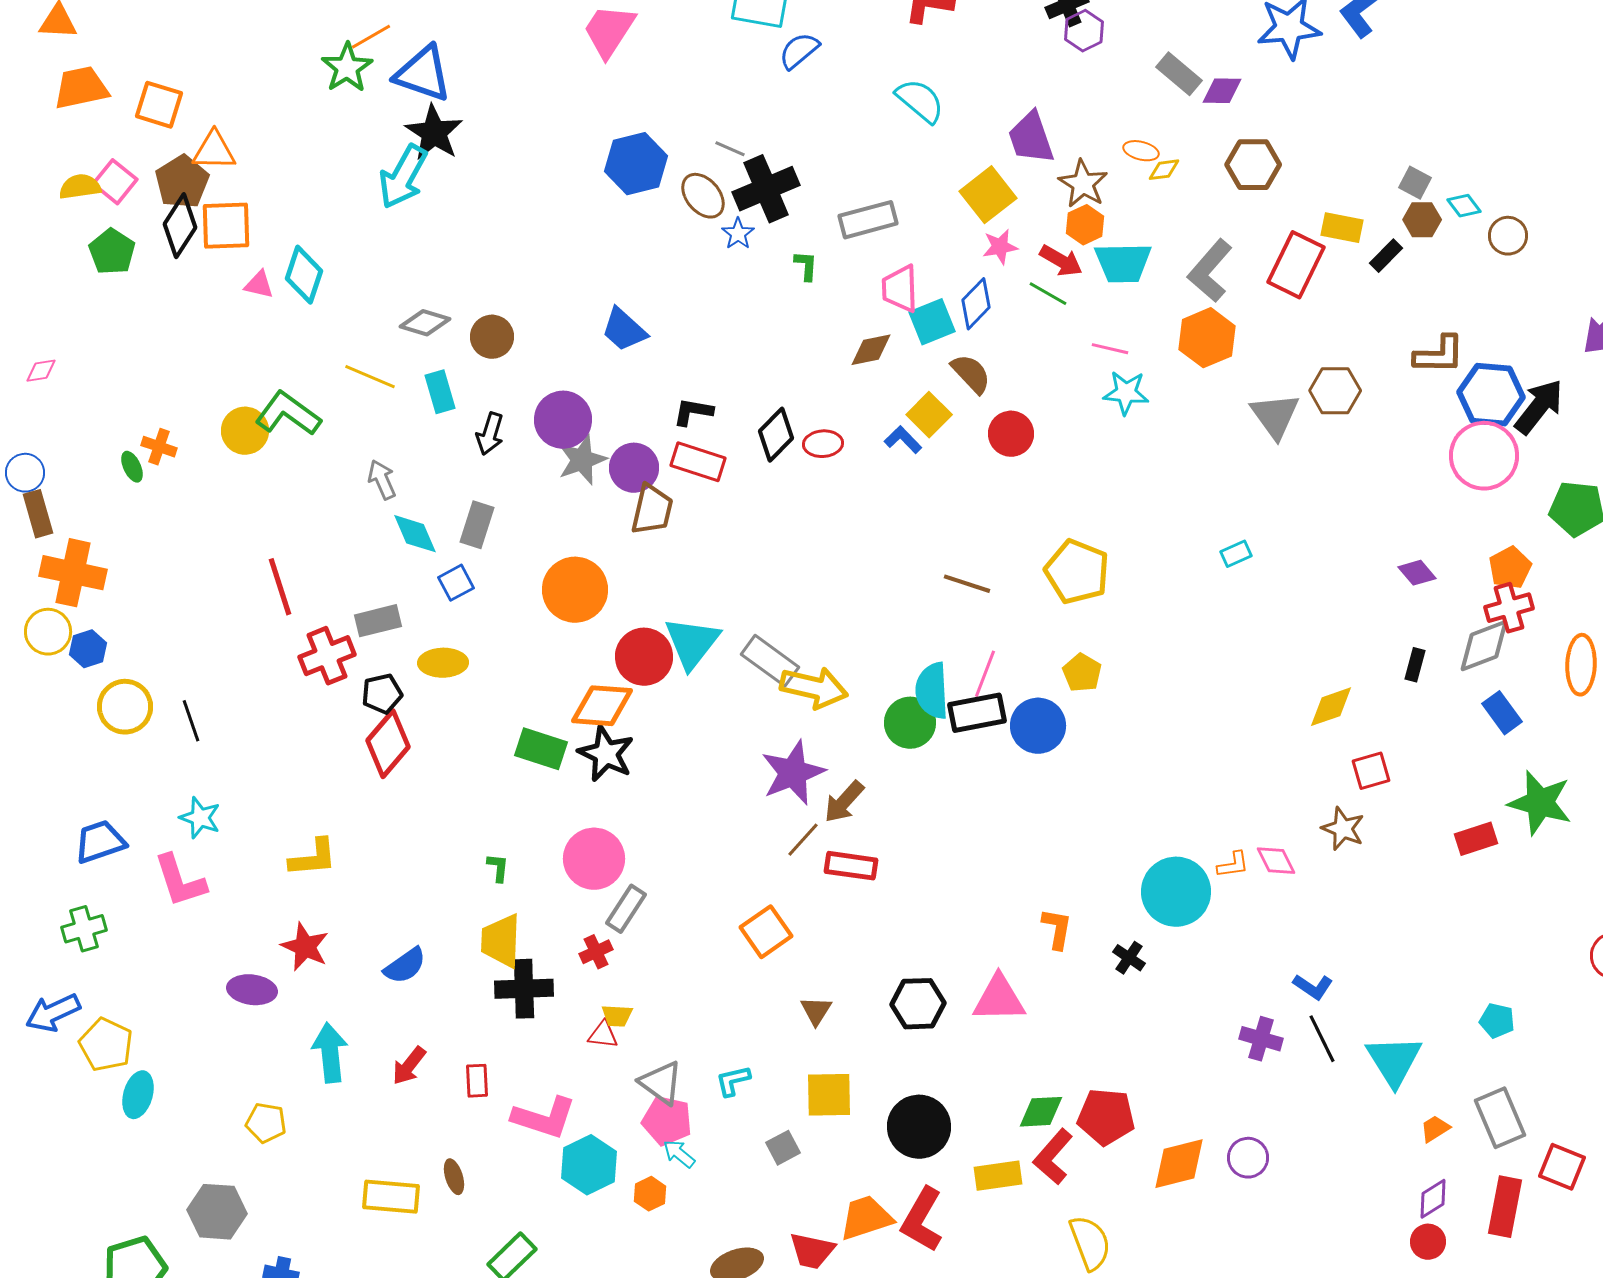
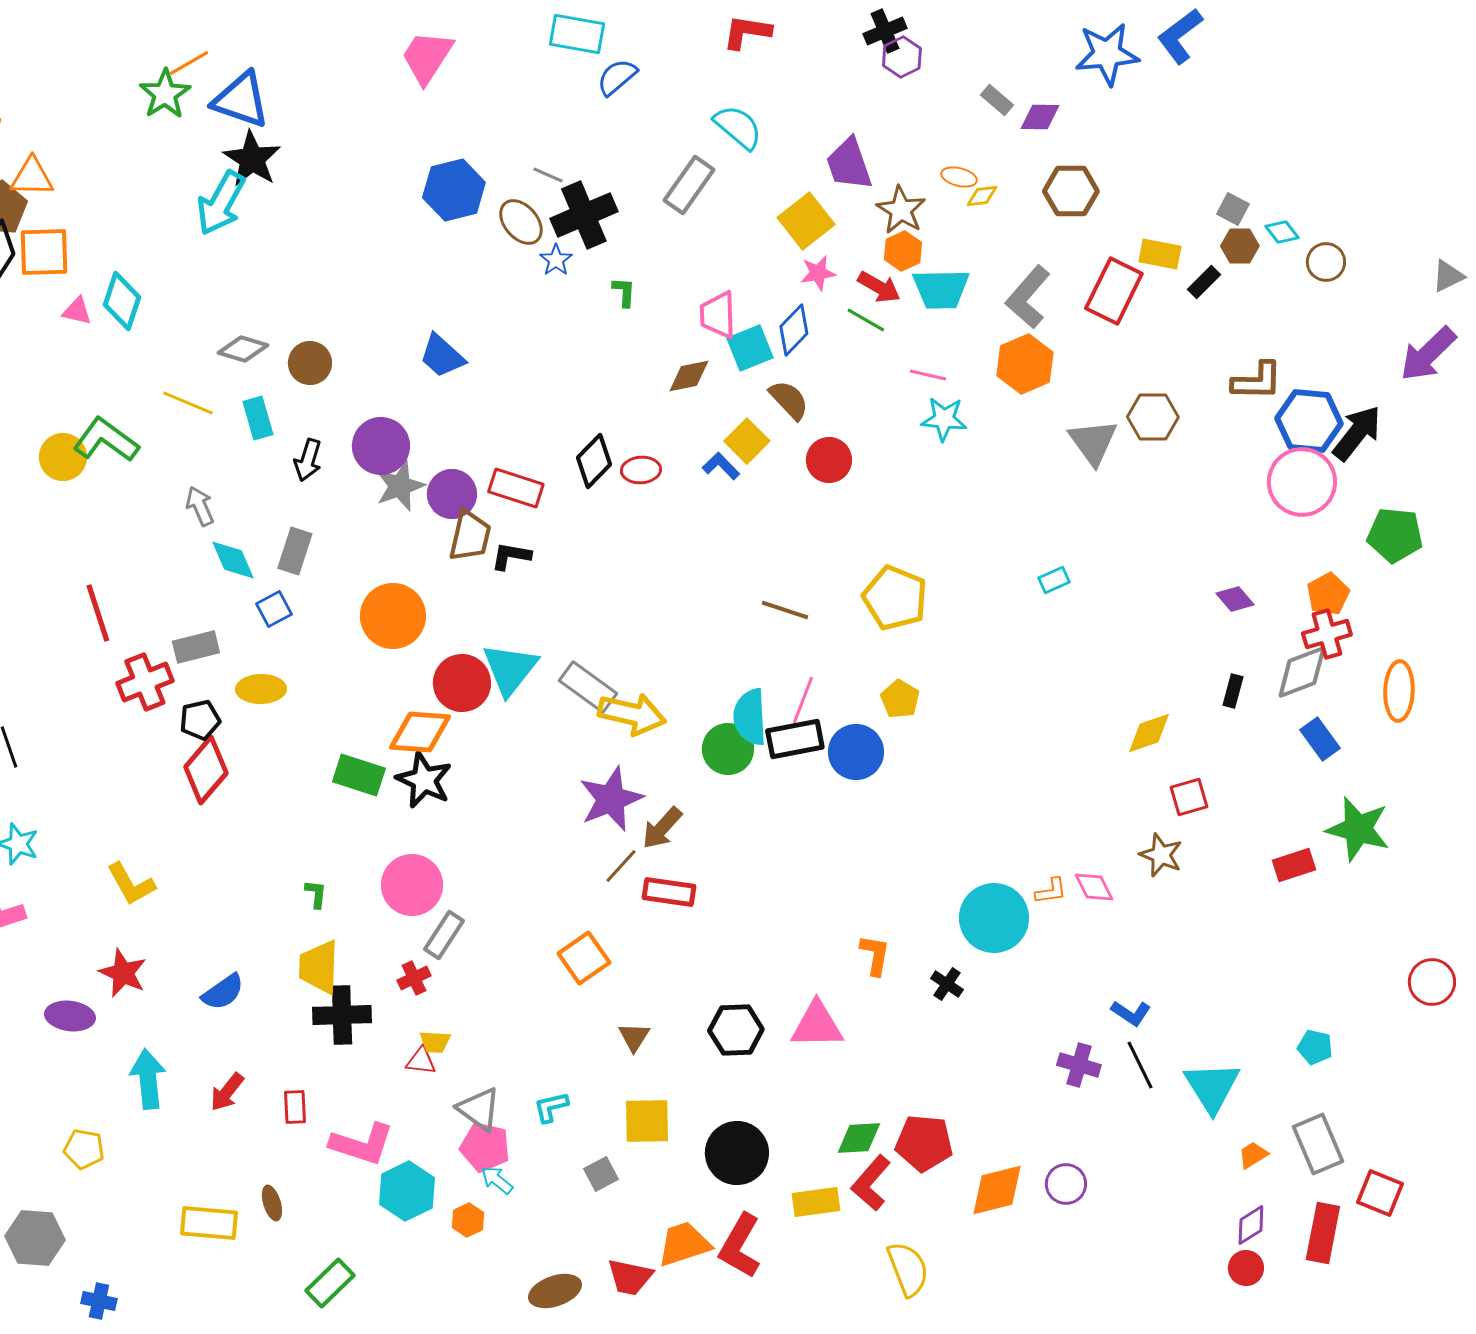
gray rectangle: (1179, 74) -> (997, 100), size x0.7
gray rectangle: (868, 220) -> (689, 185), moved, turned -40
black L-shape: (693, 412) -> (511, 556), moved
yellow L-shape: (313, 858) -> (131, 884), turned 66

